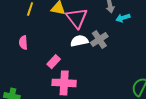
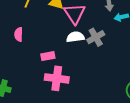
pink rectangle: (54, 62) -> (48, 56), turned 32

